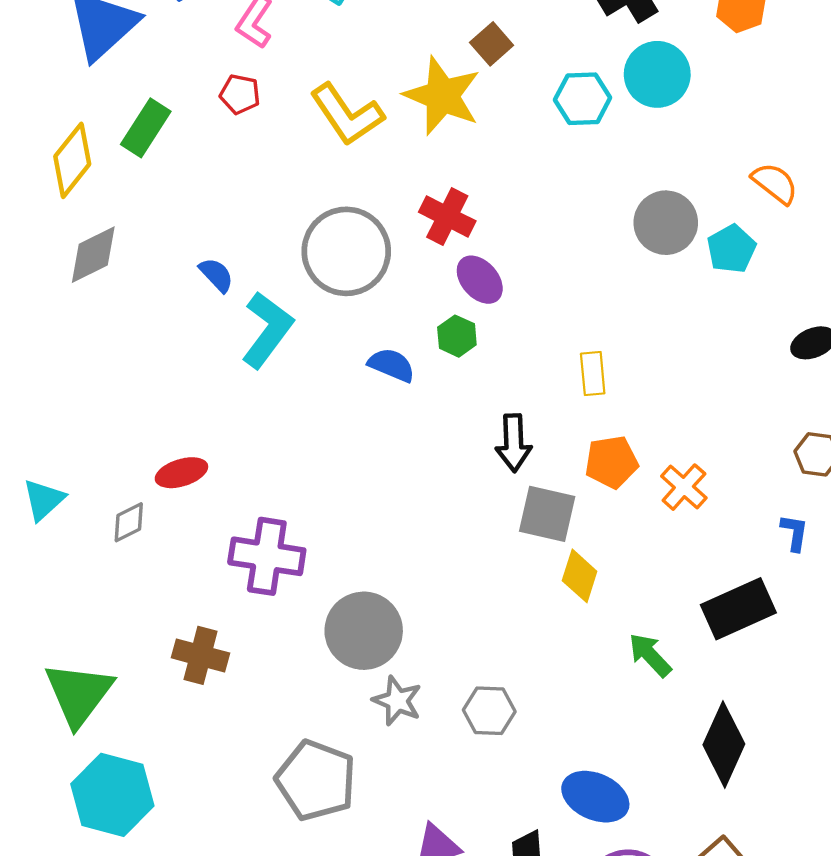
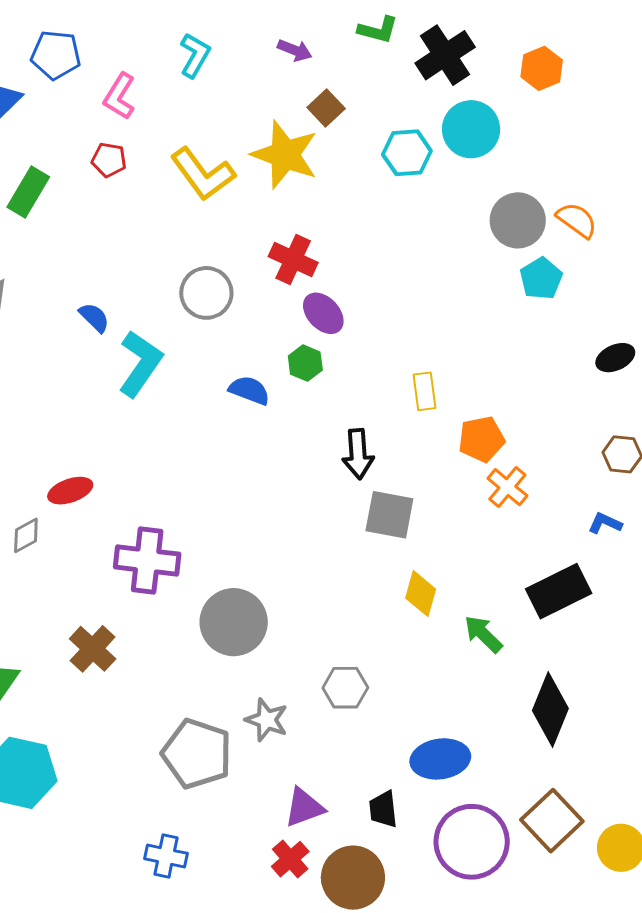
gray circle: (666, 223) -> (518, 220), moved
gray circle: (346, 251) -> (206, 293), size x0.7
orange pentagon: (611, 462) -> (481, 439), moved
blue L-shape: (794, 533) -> (605, 523), turned -72
yellow diamond: (580, 576) -> (421, 594), moved
brown cross: (200, 655) -> (93, 649), turned 30
gray star: (397, 701) -> (267, 720), moved
blue ellipse: (595, 797) -> (440, 759), turned -30

